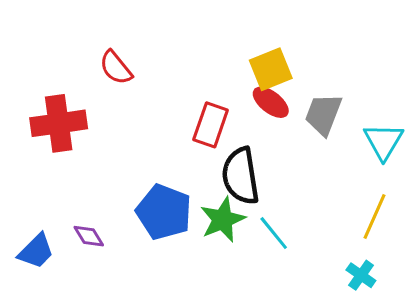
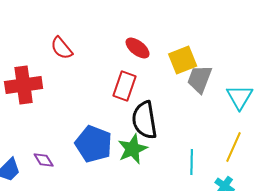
yellow square: (271, 69) -> (183, 60), moved
red ellipse: (271, 102) -> (138, 48), moved
cyan line: (274, 233) -> (192, 162), moved, turned 40

